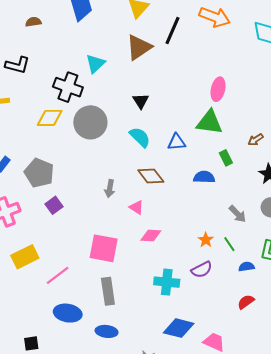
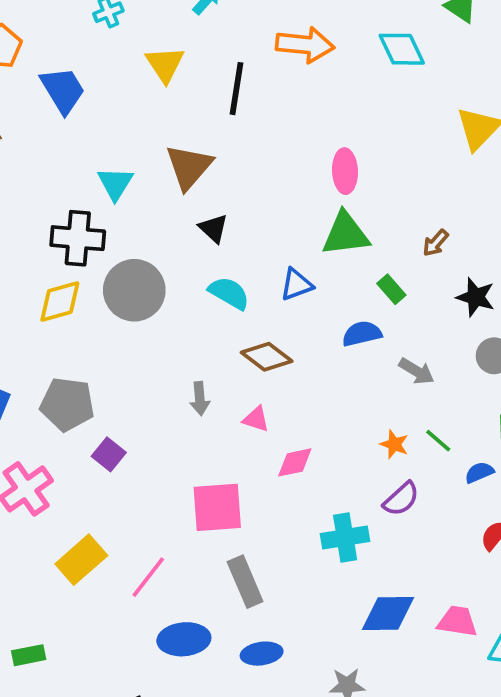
brown triangle: (139, 47) -> (189, 167), moved
gray arrow: (237, 214) -> (417, 371), moved

